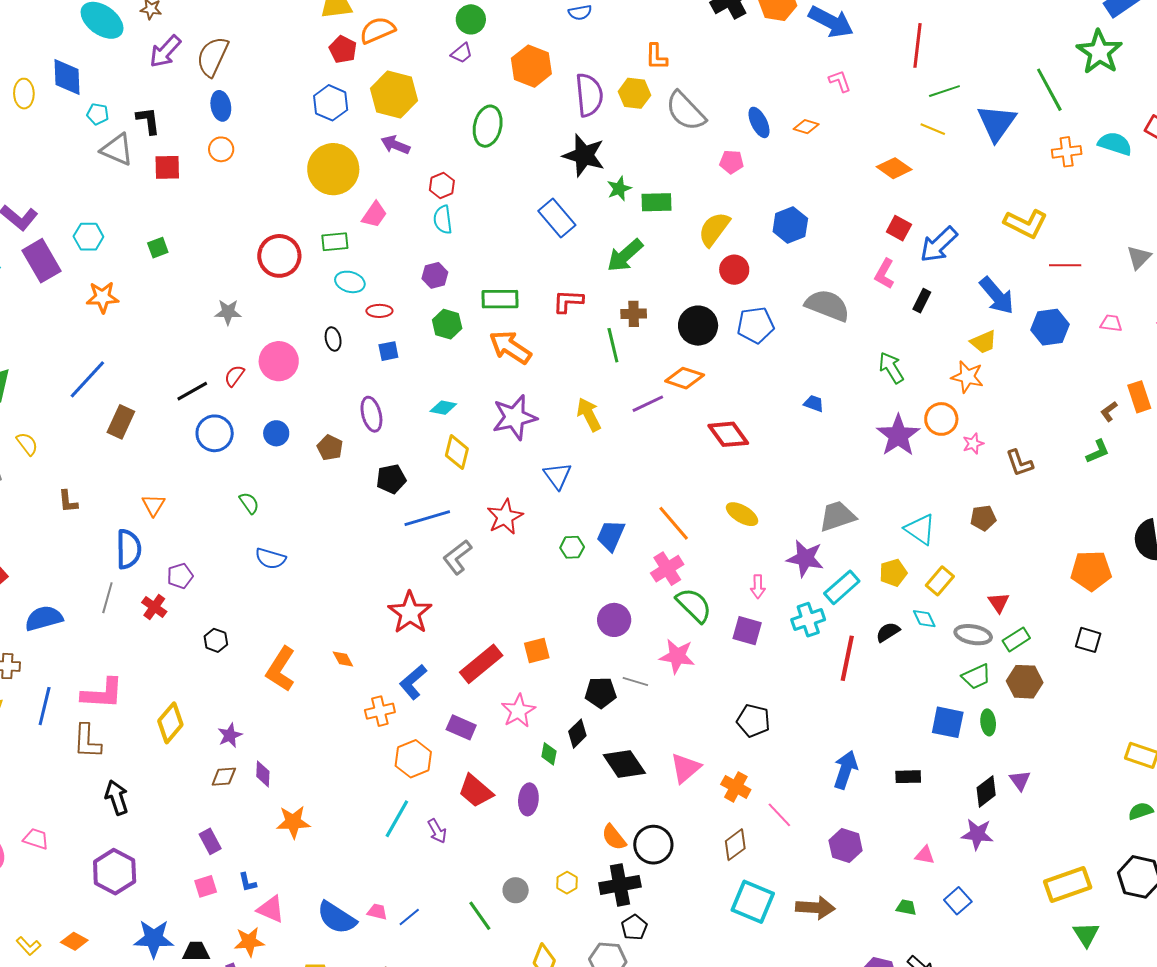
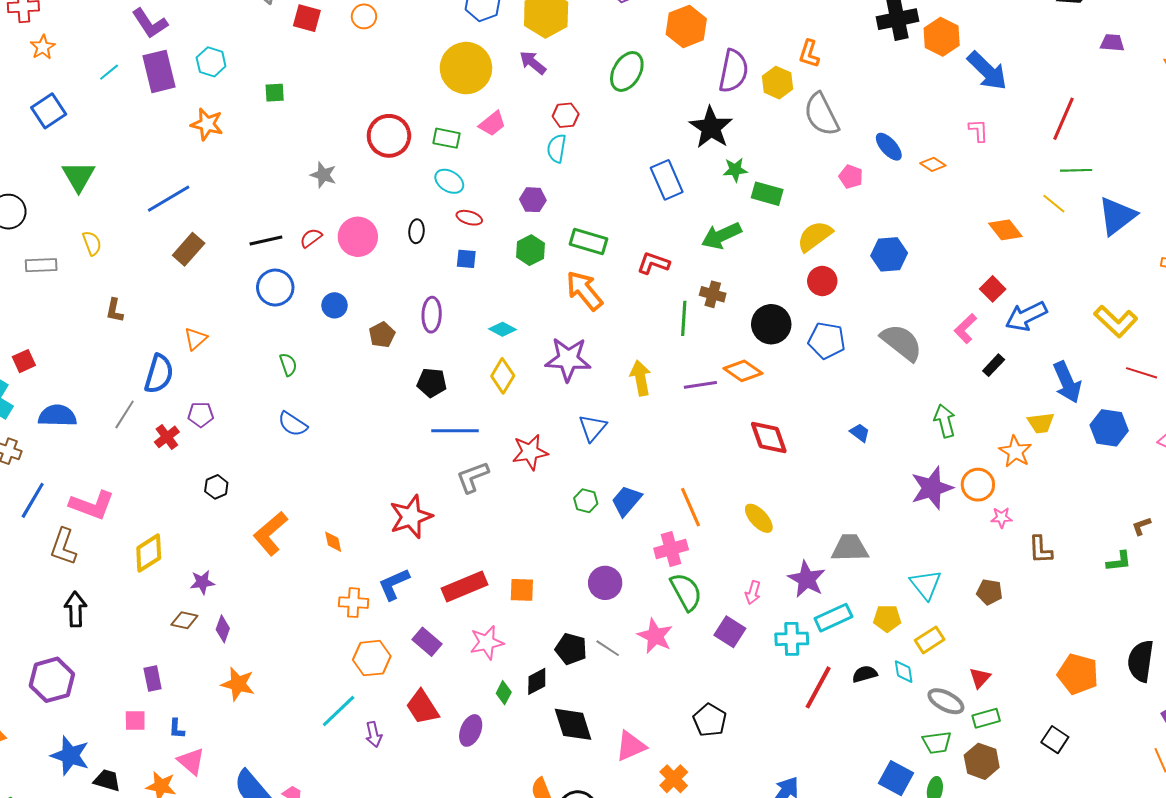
blue ellipse: (759, 122) -> (889, 147), turned -32

